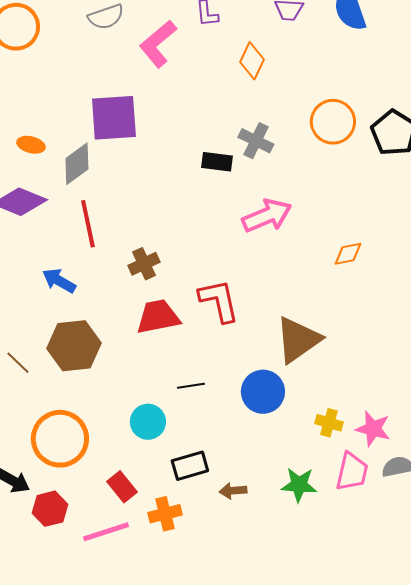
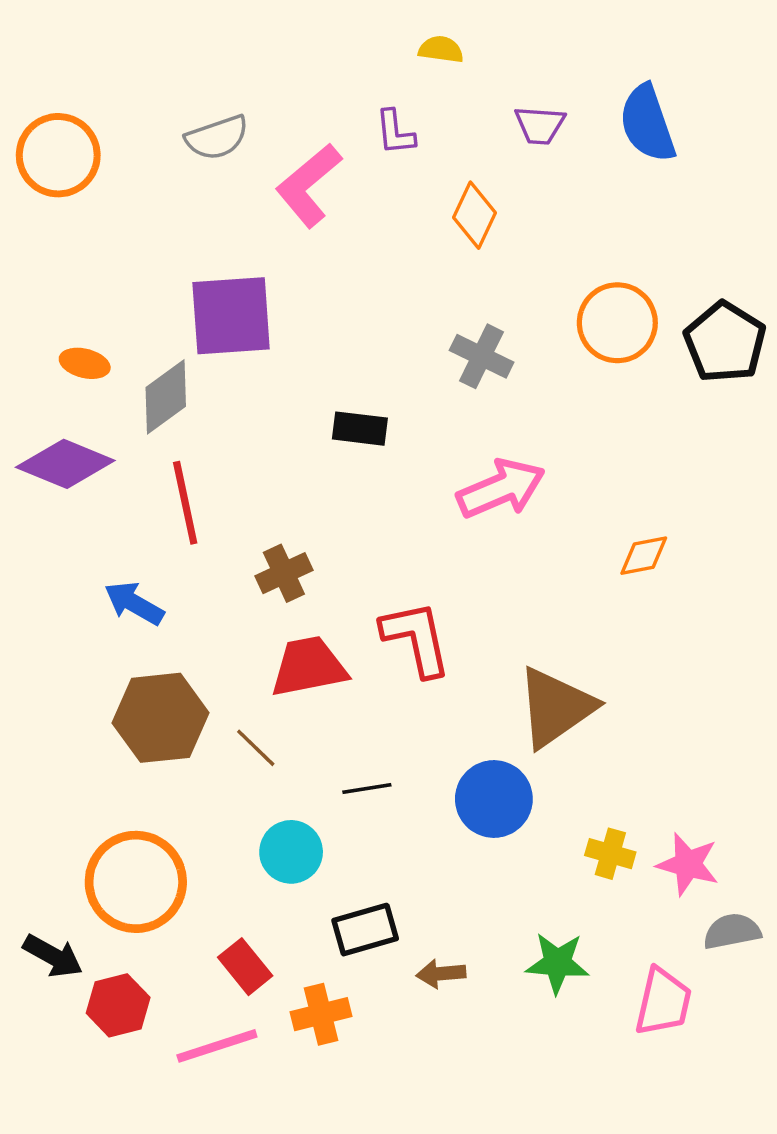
black rectangle: (217, 162) -> (360, 429), moved
brown line: (18, 363) -> (256, 748), moved
pink trapezoid: (352, 472) -> (663, 1002), moved

